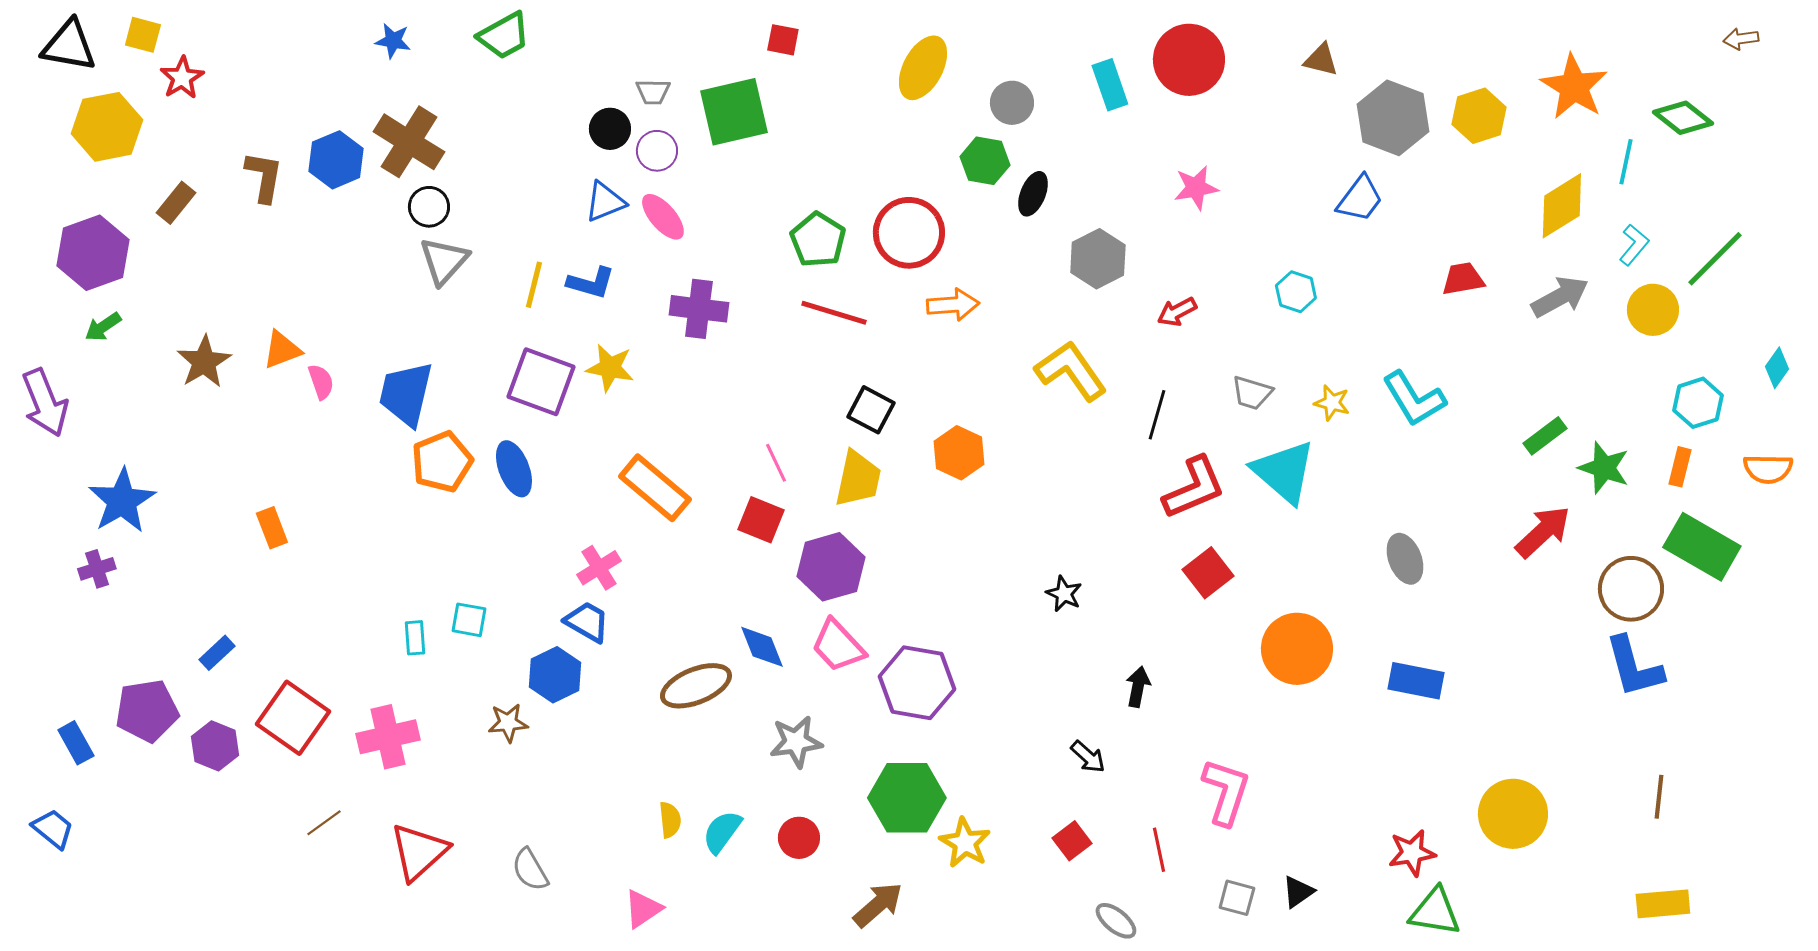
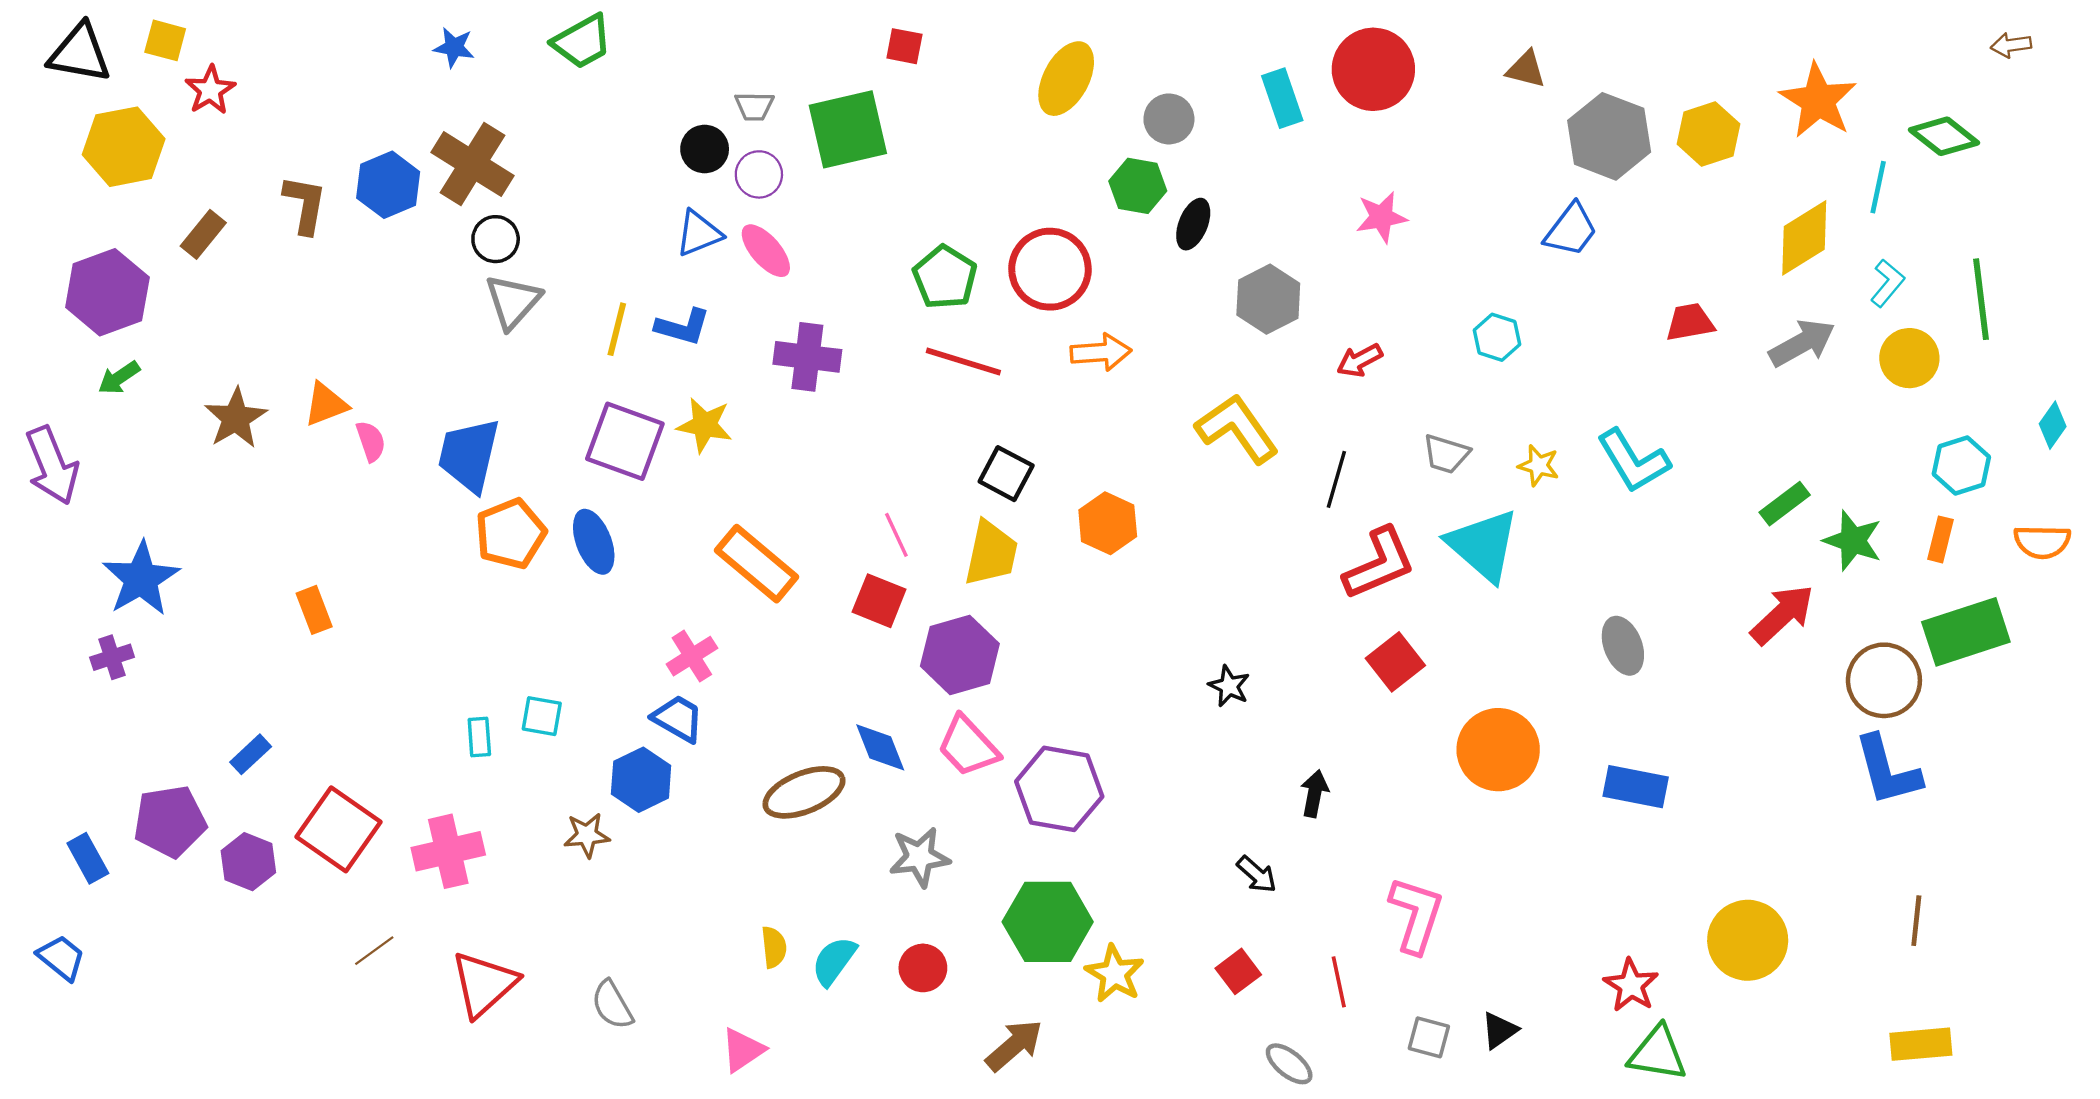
green line: (1715, 259) -> (1981, 299), turned -52
green rectangle: (1702, 547) -> (1966, 632), turned -48
red star: (1412, 853) -> (1631, 985), turned -30

